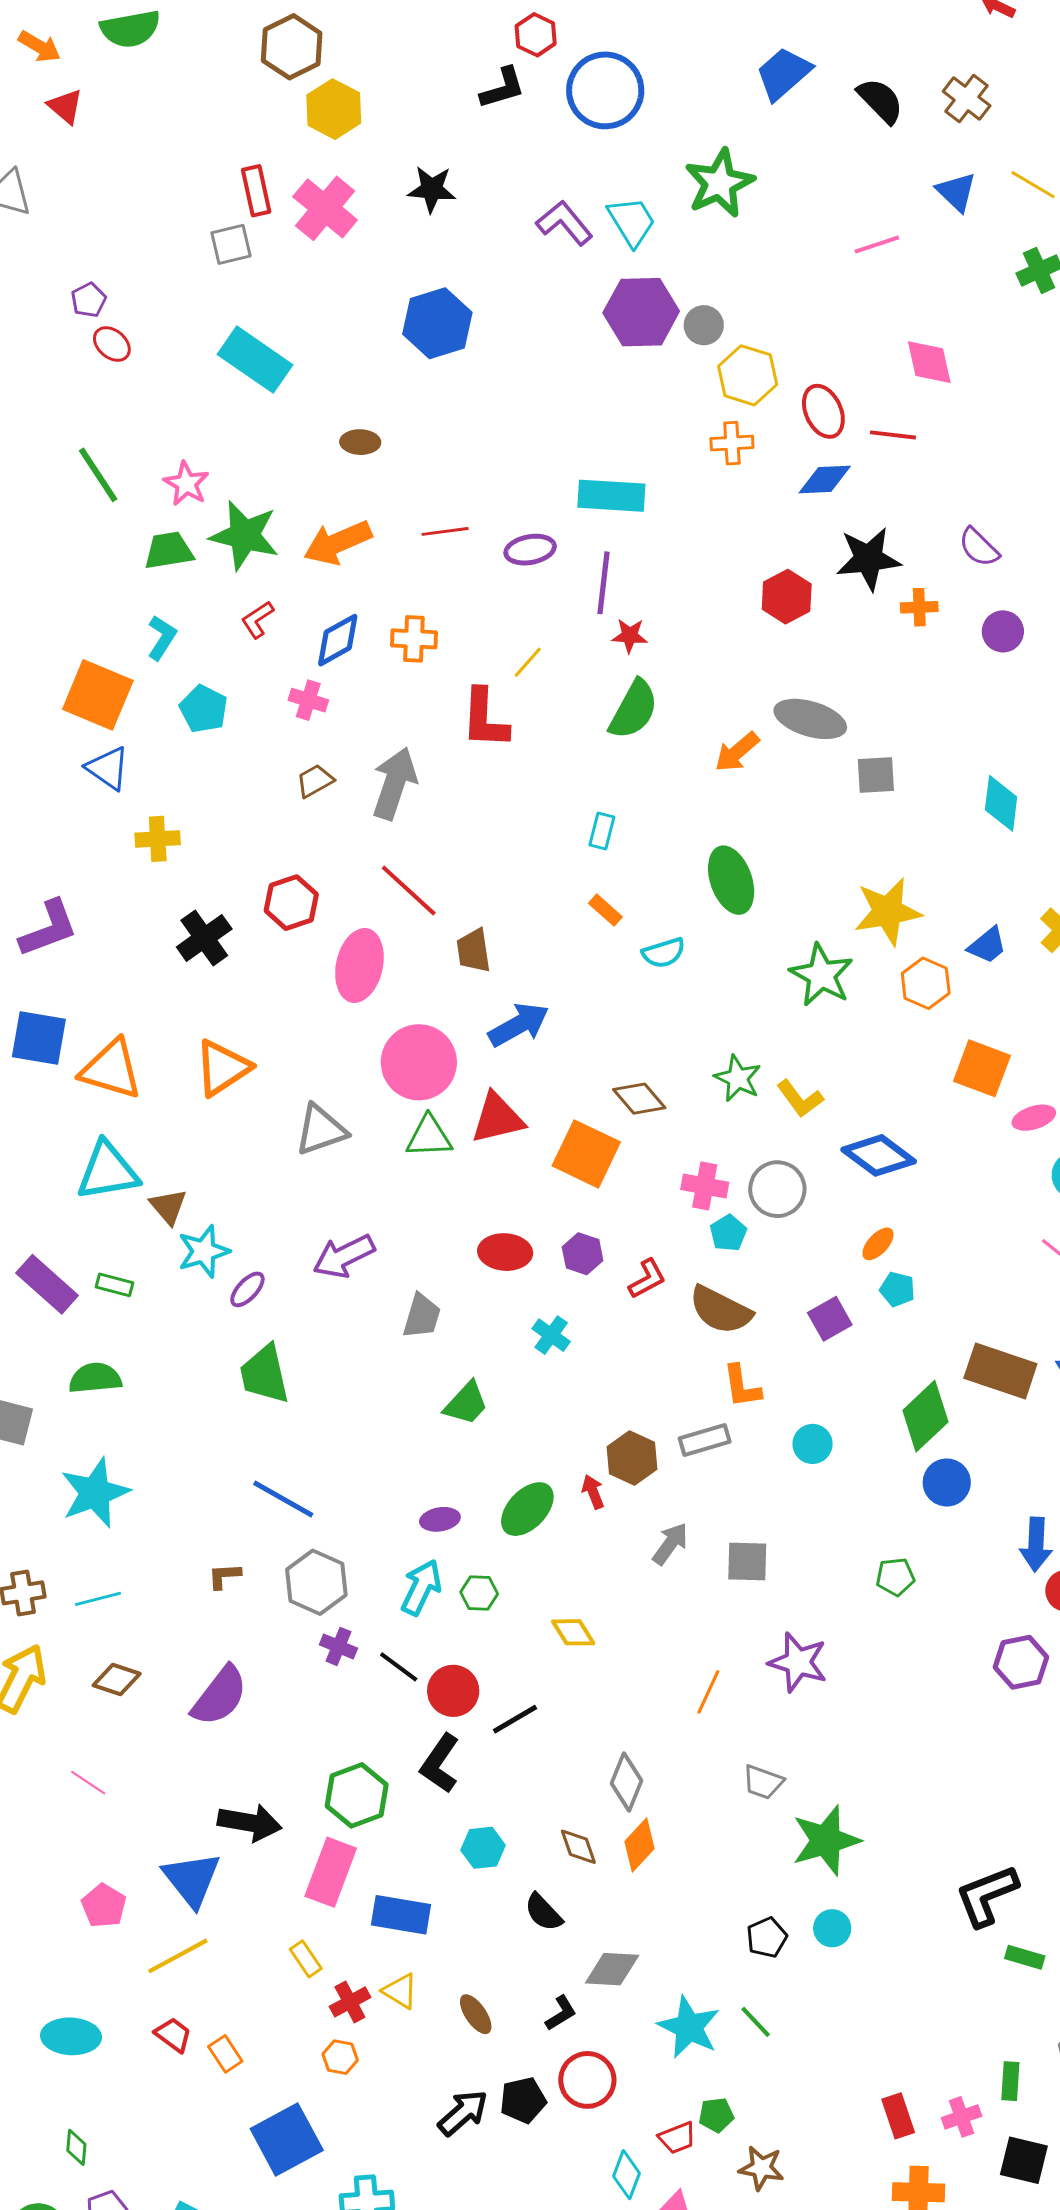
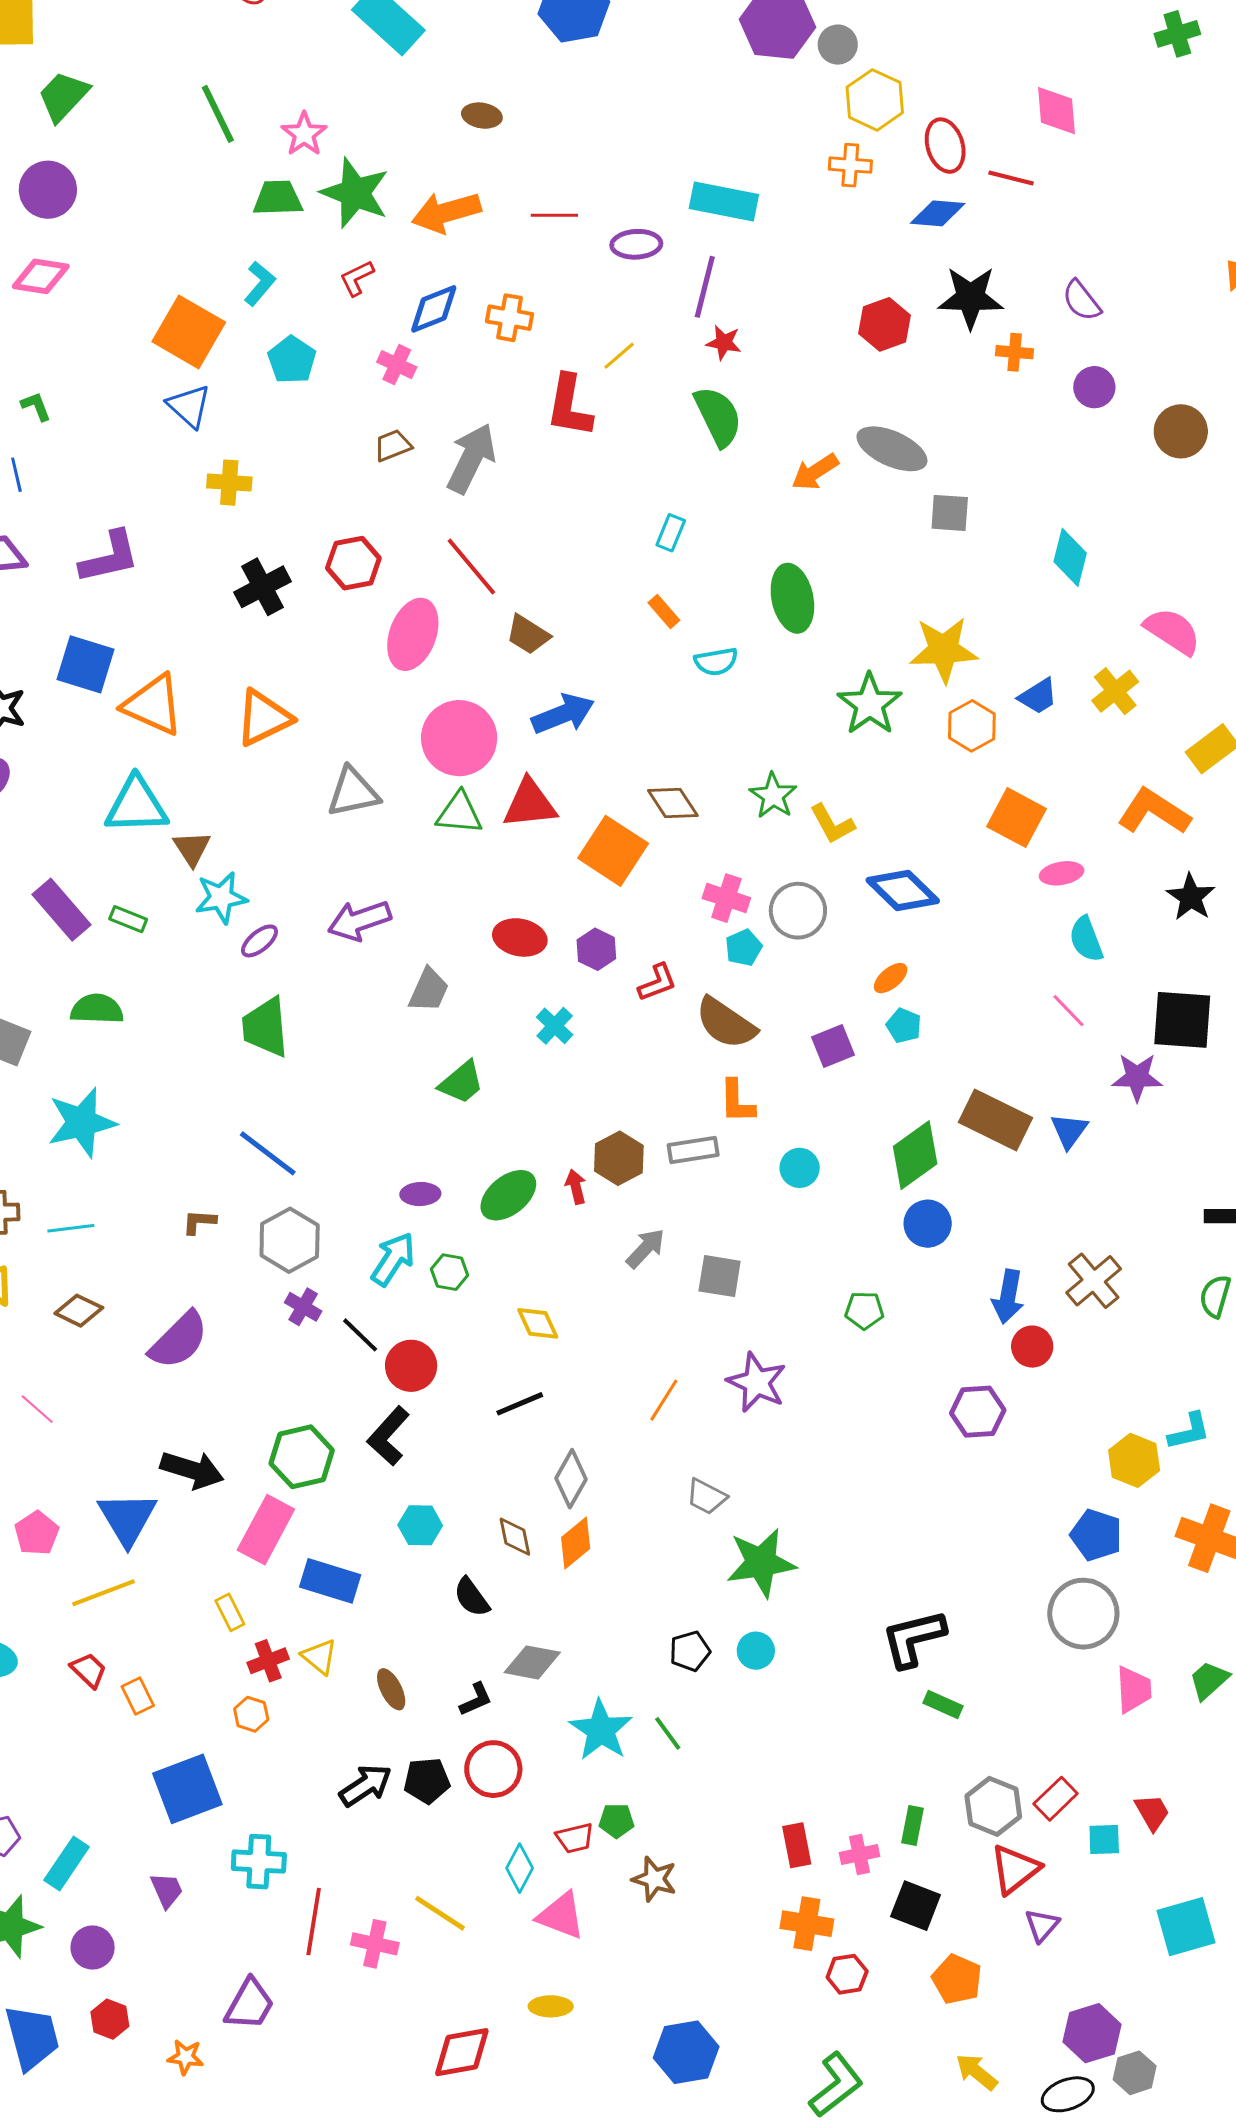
green semicircle: (634, 710) -> (718, 416), turned -62
brown trapezoid: (474, 951) -> (528, 635), turned -57
black line: (515, 1719) -> (520, 1404), moved

